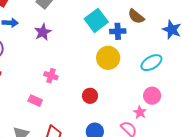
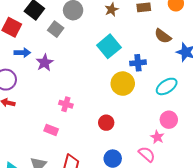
brown semicircle: (136, 16) -> (163, 36), moved
blue cross: (118, 31) -> (138, 63), moved
purple star: (43, 32) -> (45, 63), moved

